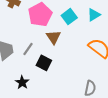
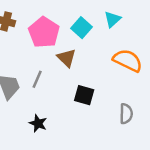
black square: (44, 63) -> (84, 95), moved

